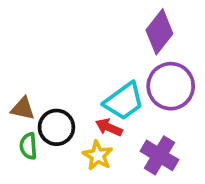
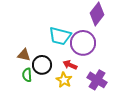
purple circle: (171, 86) -> (83, 43), moved
cyan trapezoid: (124, 101) -> (60, 36), moved, turned 50

